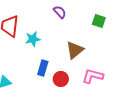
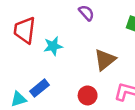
blue rectangle: (43, 68) -> (39, 88), moved, turned 35

